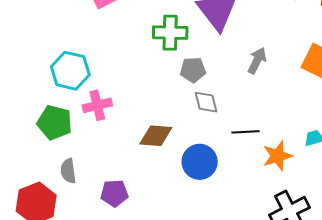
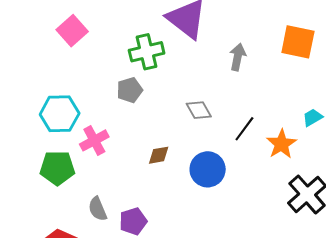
gray pentagon: (193, 70) -> (130, 90), moved
black line: (245, 132) -> (244, 129), turned -36
brown diamond: (156, 136) -> (159, 155), size x0.7
gray semicircle: (68, 171) -> (98, 209), moved

